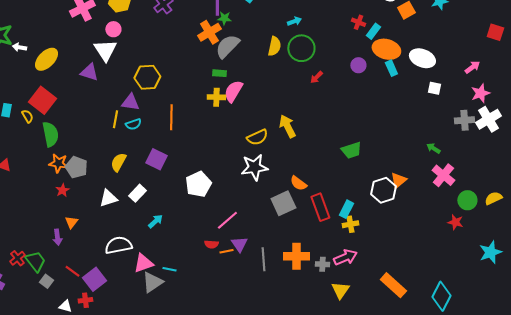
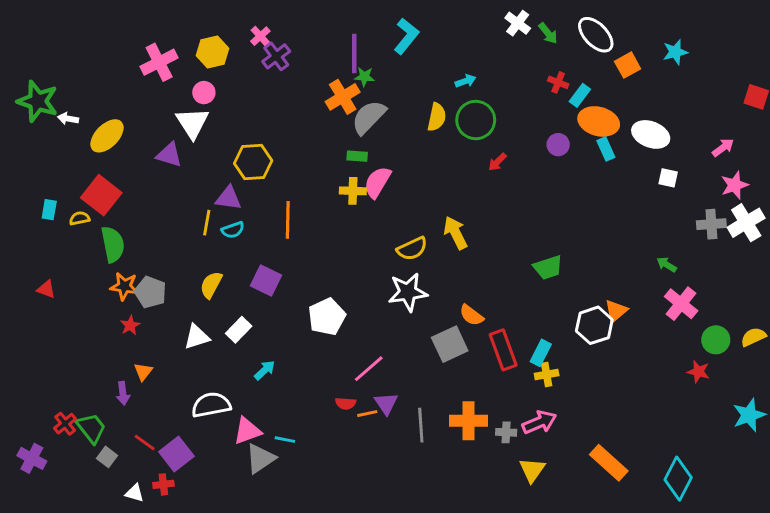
yellow semicircle: (27, 116) -> (80, 218), turned -72

